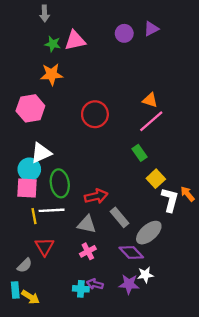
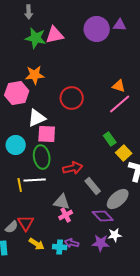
purple triangle: (151, 29) -> (120, 25), turned 32
purple circle: (124, 33) -> (97, 29), size x1.6
green star: (53, 44) -> (36, 38), size x1.5
orange star: (52, 74) -> (35, 75), moved
white triangle: (41, 153) -> (37, 118), moved
green rectangle: (139, 153) -> (110, 139), moved
pink square: (27, 188) -> (47, 134), moved
gray triangle: (87, 224) -> (62, 202), moved
red triangle: (45, 247) -> (26, 223), moved
yellow arrow: (30, 297) -> (37, 244), moved

